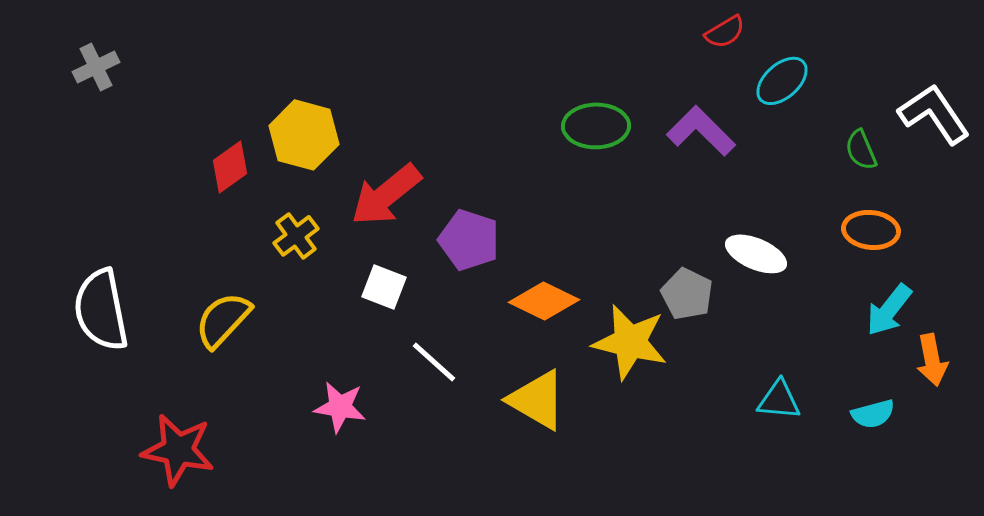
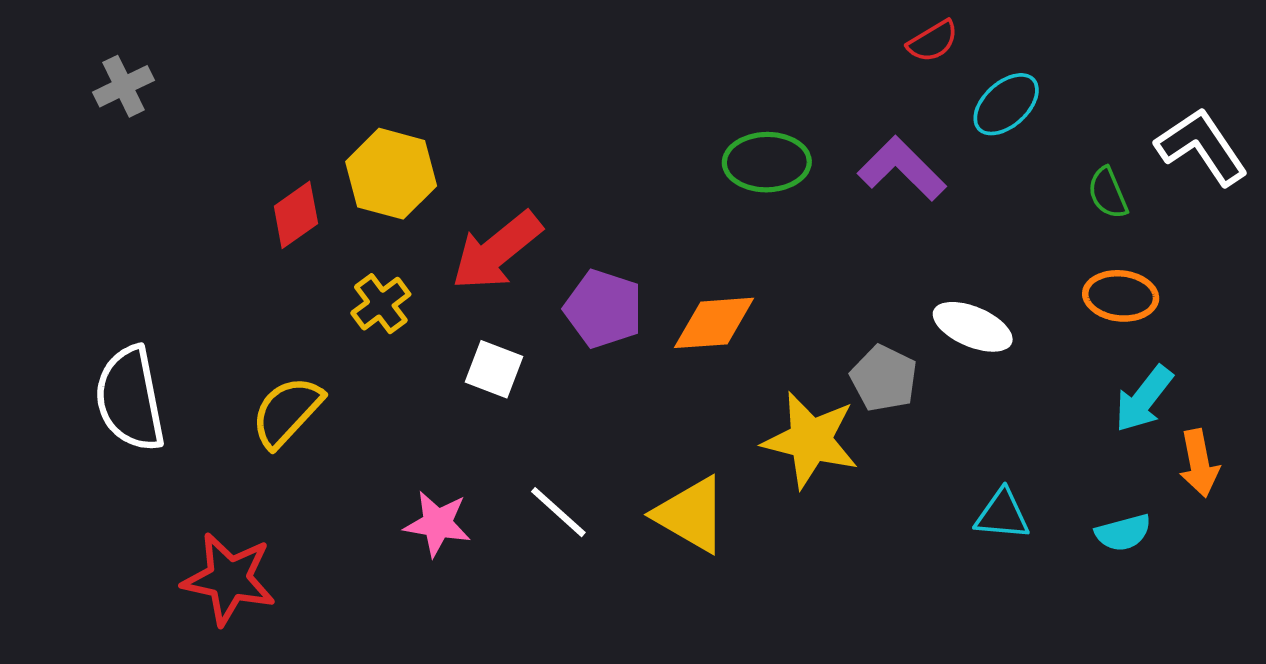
orange diamond: (544, 301) -> (714, 323), moved, turned -30
white line: (434, 362) -> (558, 512), moved

